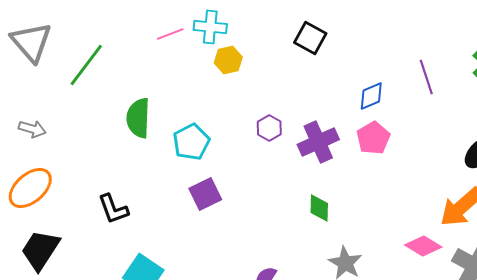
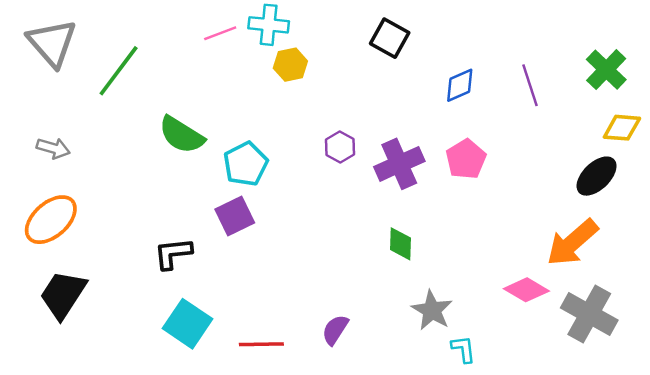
blue diamond: (371, 96) -> (460, 85), moved
green semicircle: (138, 118) -> (181, 135), turned -60
purple square: (205, 194) -> (235, 216), moved
black L-shape: (113, 209) -> (173, 253), moved, turned 104

